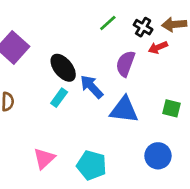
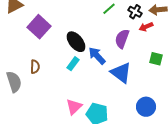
green square: (172, 108) -> (156, 59), moved
blue triangle: (124, 110) -> (121, 73), turned 30
pink triangle: (44, 159) -> (74, 107), moved

